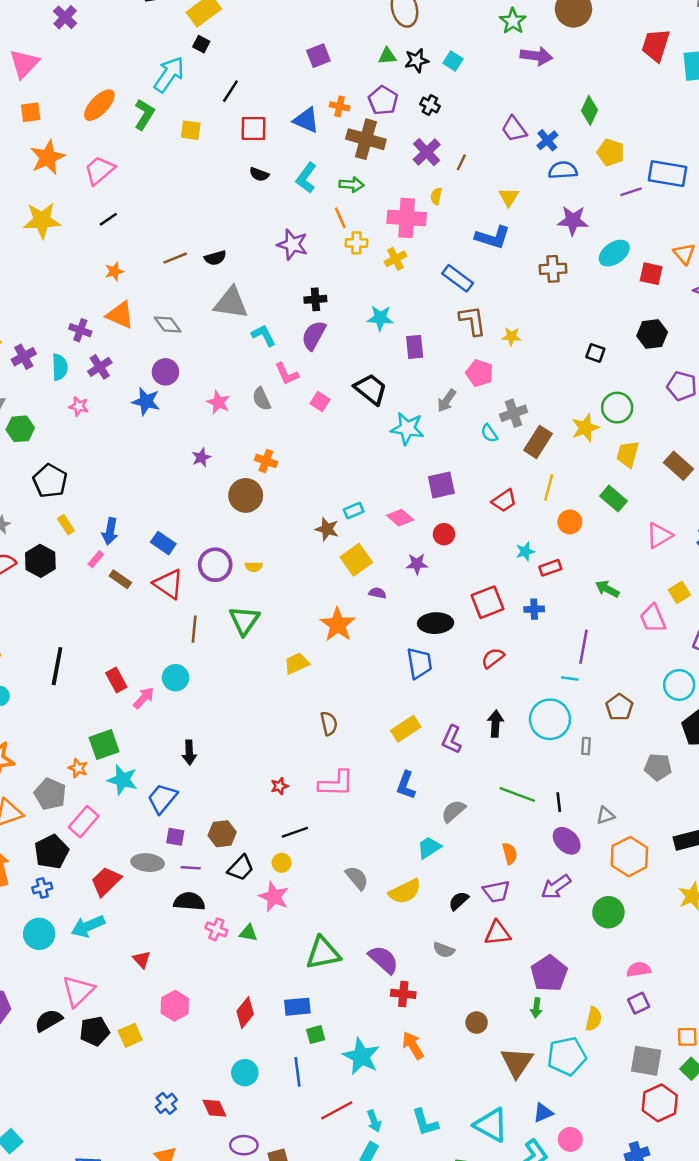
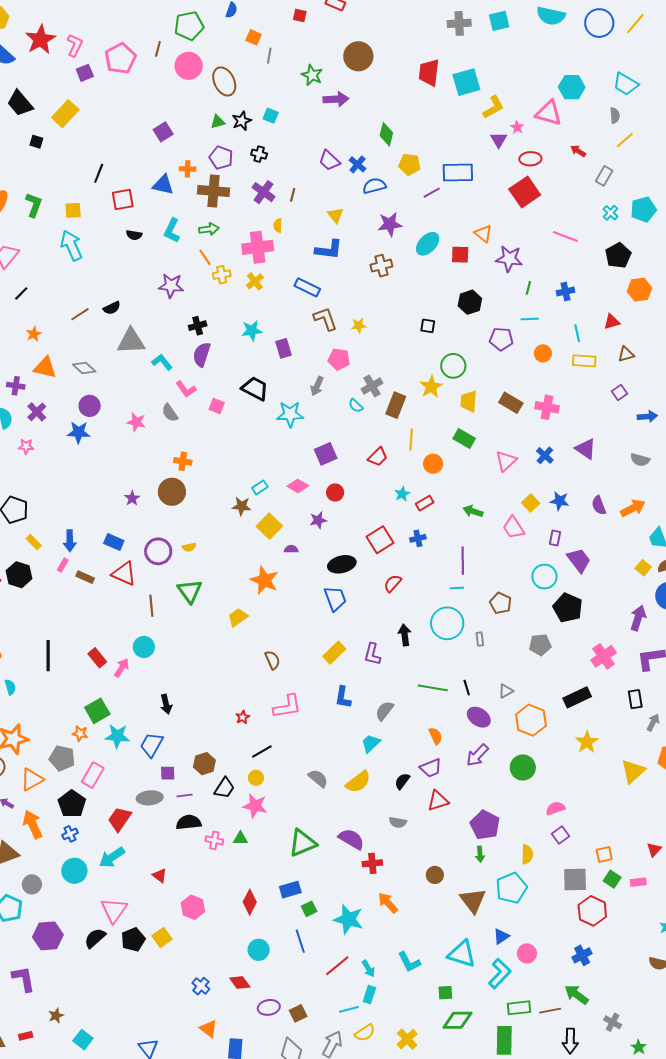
black square: (201, 44) -> (36, 142), moved
cyan arrow: (169, 74) -> (71, 245), moved, turned -48
purple star: (201, 457) -> (132, 498), moved

